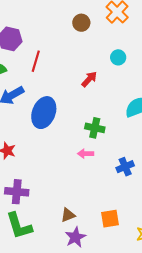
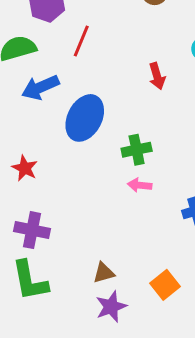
red arrow: (89, 79) -> (157, 76), turned 114
green cross: (95, 128) -> (137, 150), moved, turned -30
orange square: (110, 219) -> (165, 285), turned -36

